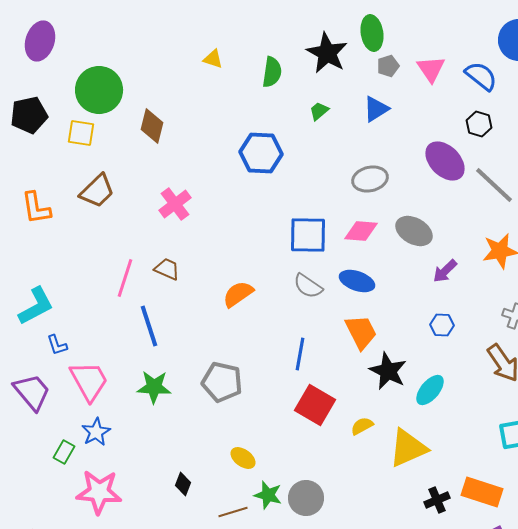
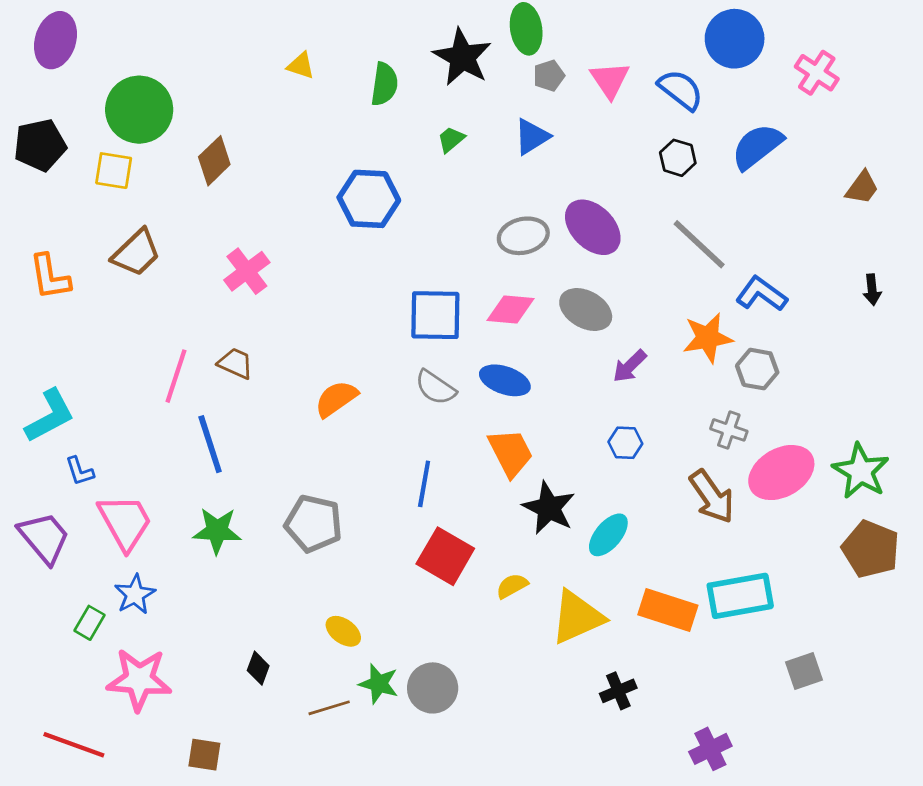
brown diamond: (152, 126) -> (214, 161), turned 32
purple ellipse: (445, 161) -> (593, 227), moved
orange rectangle: (482, 492) -> (668, 610), moved

